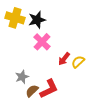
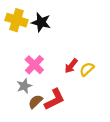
black star: (37, 20) -> (41, 22), turned 30
pink cross: (42, 42) -> (34, 65), moved

